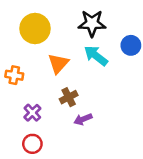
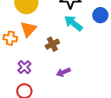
orange triangle: (58, 63) -> (28, 29), moved
brown cross: (69, 97) -> (52, 44), moved

